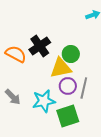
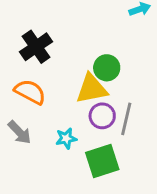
black cross: (40, 46) -> (36, 47), moved
orange semicircle: (16, 54) -> (30, 92), moved
cyan star: (44, 101) -> (66, 138), size x0.6

